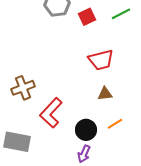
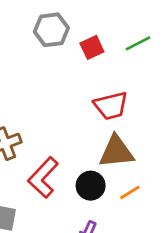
brown triangle: (105, 94) -> (116, 152), size x1.8
black circle: (86, 130) -> (91, 186), moved

